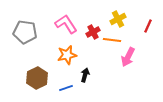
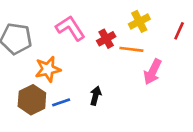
orange star: (67, 55) -> (48, 69), moved
blue line: (66, 88) -> (61, 102), moved

